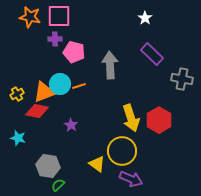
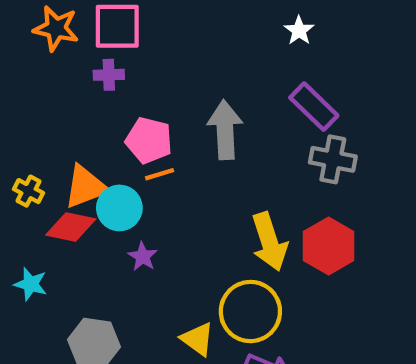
pink pentagon: (74, 52) -> (149, 140), moved
gray cross: (182, 79) -> (333, 159), moved
cyan circle: (60, 84) -> (119, 208), moved
yellow cross: (17, 94) -> (29, 191), turned -32

